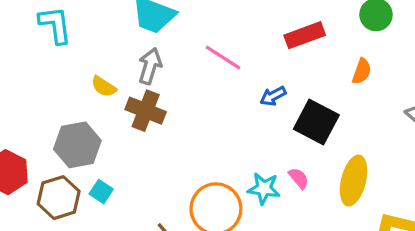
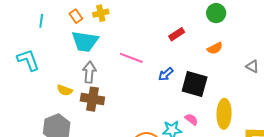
red rectangle: (305, 35) -> (177, 34), size x0.7
orange semicircle: (362, 71) -> (215, 48), turned 56

